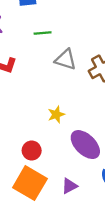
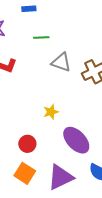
orange square: (30, 183) -> (25, 173), size x0.7
purple triangle: (69, 186) -> (60, 177), size x1.8

